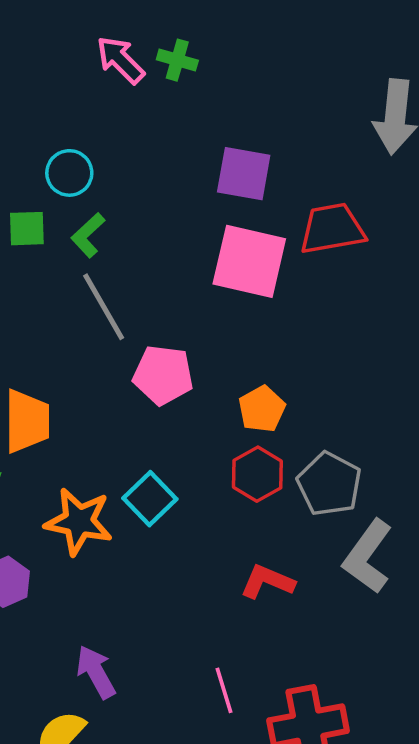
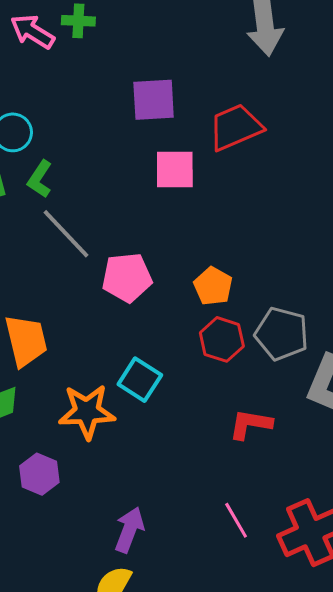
pink square: (249, 261) -> (175, 169), size x0.7
purple arrow: (96, 672) -> (129, 530), turned 63

